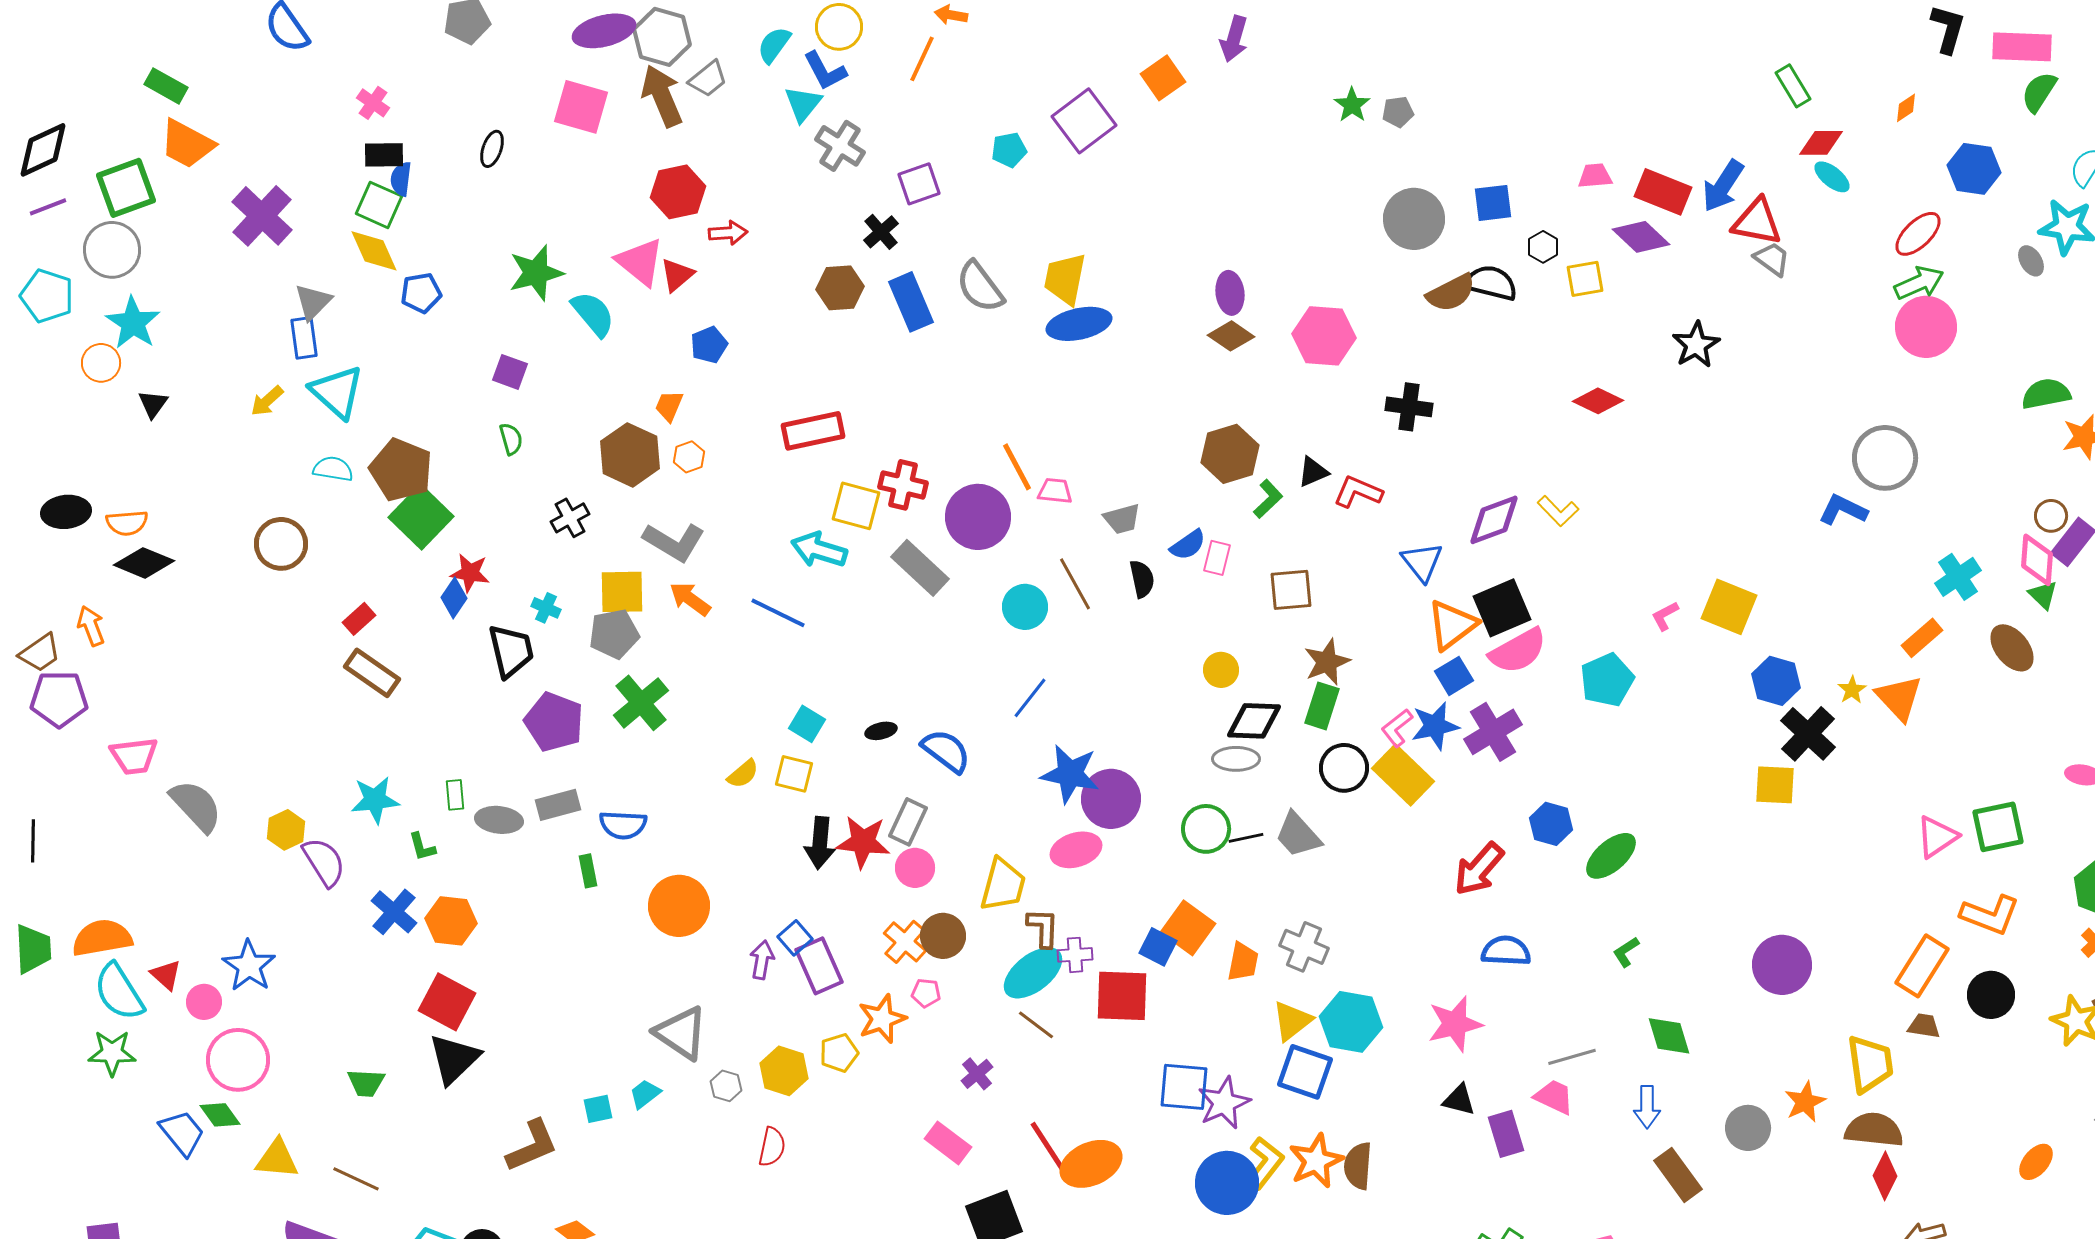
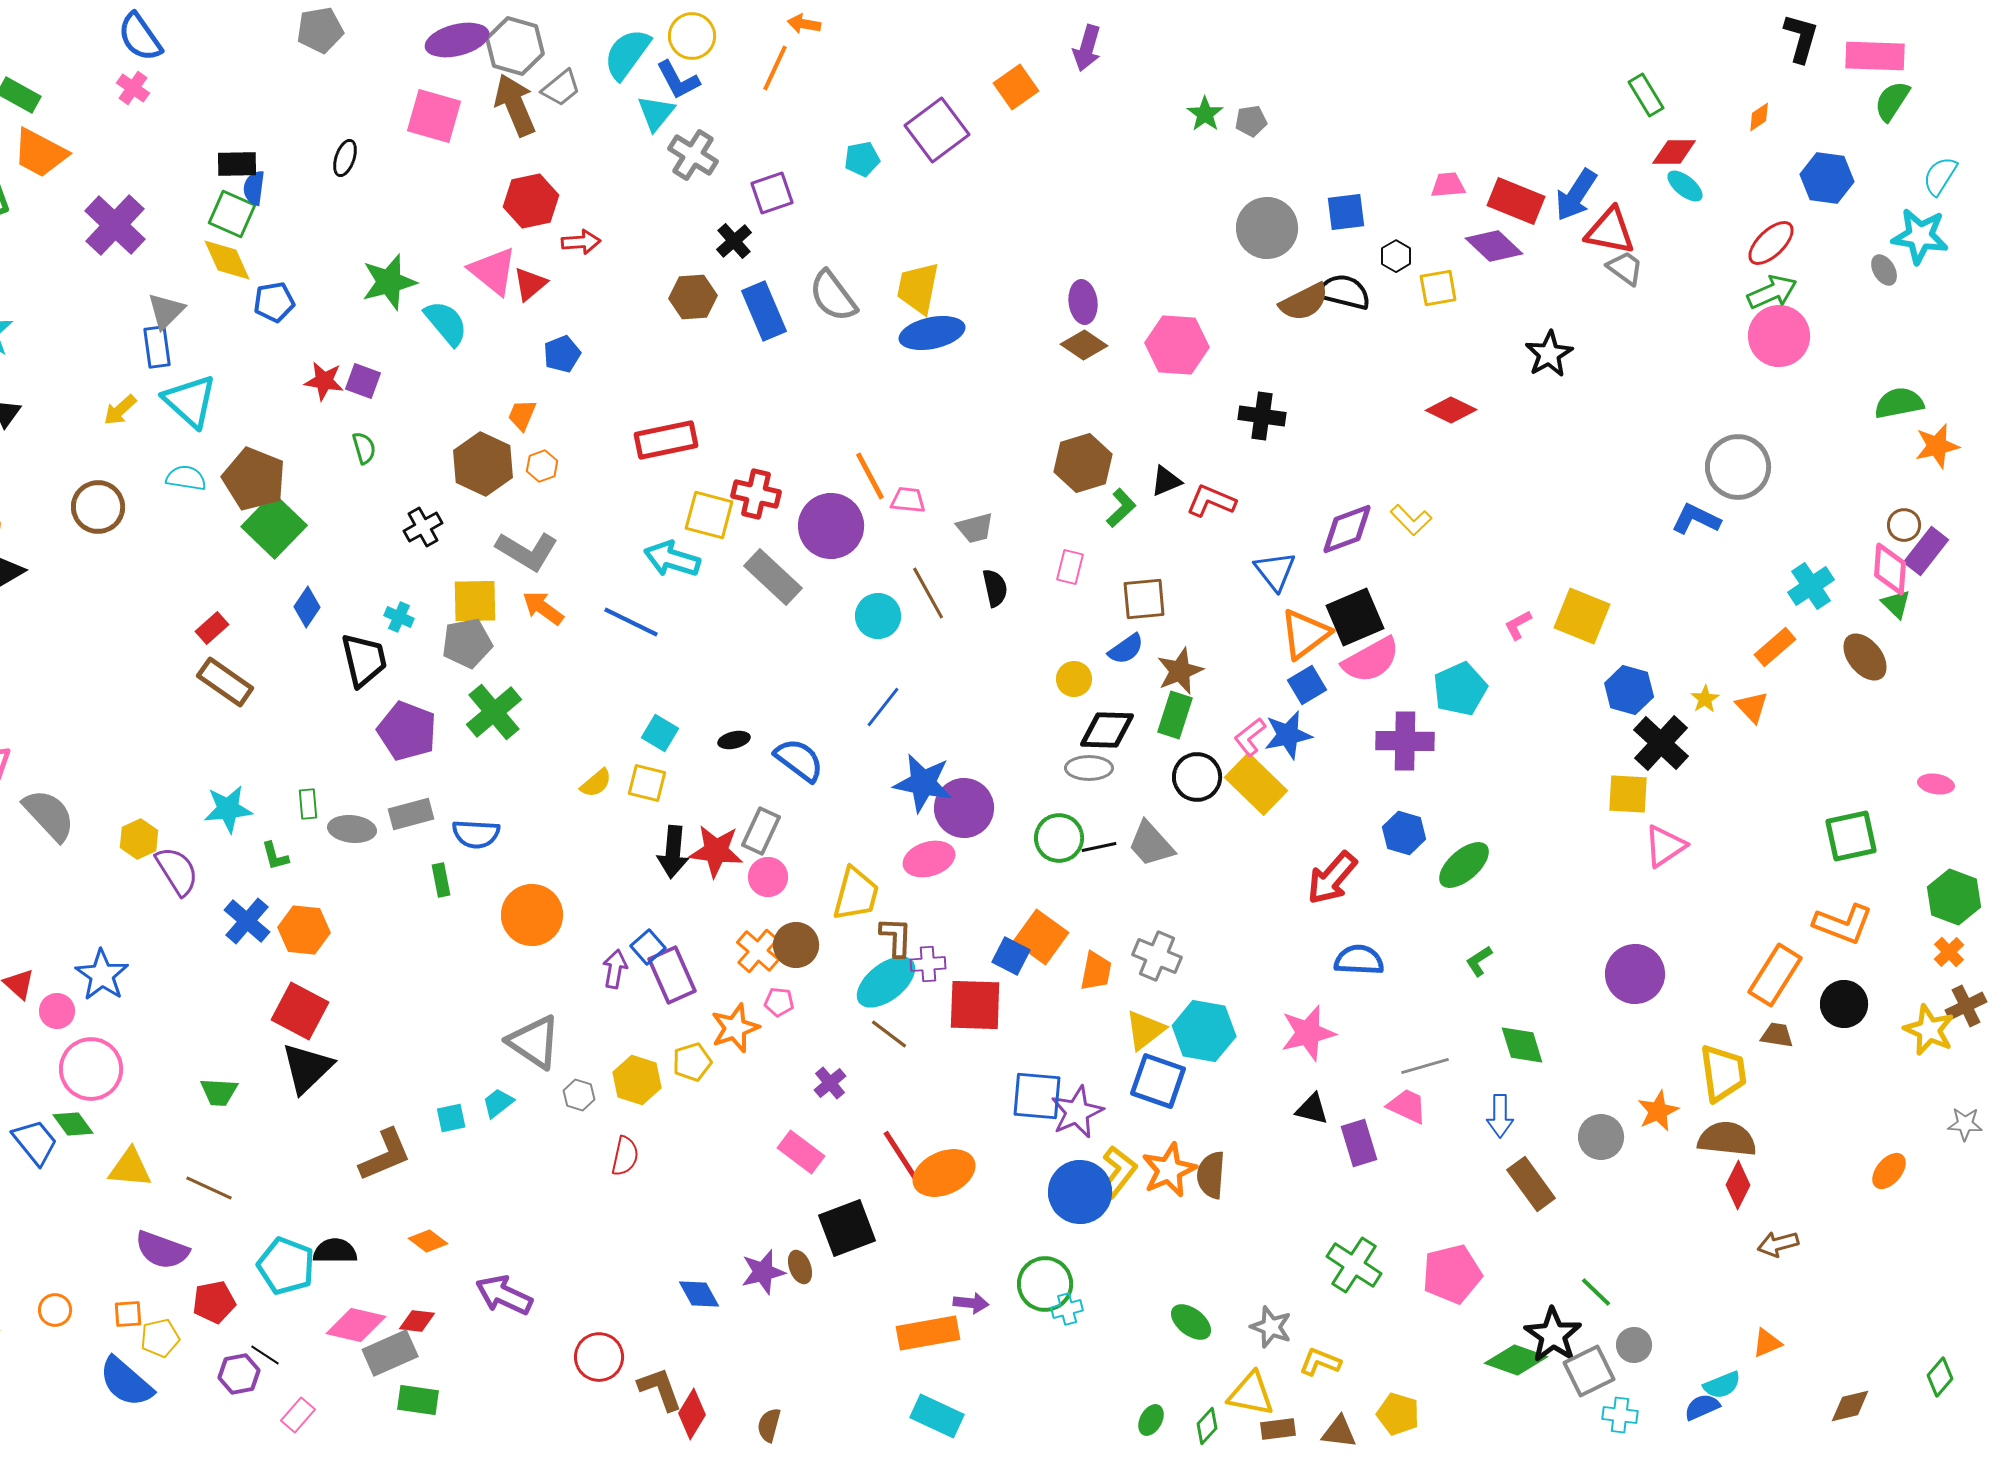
cyan semicircle: (774, 45) -> (627, 54), size x1.4
pink cross: (373, 103) -> (133, 88), moved
brown circle: (281, 544) -> (98, 507), moved
blue semicircle: (1188, 545) -> (1126, 649), moved
red star: (470, 573) -> (324, 381), moved
orange triangle: (1899, 698) -> (1752, 707), size x0.7
purple cross: (1493, 732) -> (1405, 741), moved, turned 32
pink triangle: (1937, 837) -> (1665, 846), moved

